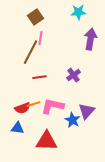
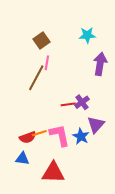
red line: (39, 77) -> (68, 104), moved
pink L-shape: (52, 106) -> (60, 135), turned 65
purple triangle: (86, 111) -> (96, 125), moved
blue star: (72, 120) -> (81, 136), moved

